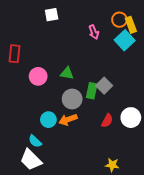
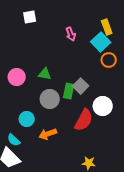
orange circle: (119, 20) -> (109, 60), moved
white circle: (131, 118) -> (103, 106), moved
orange arrow: (68, 120) -> (48, 134), moved
red semicircle: (107, 121) -> (84, 120), size x1.6

